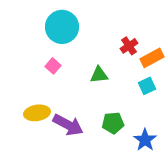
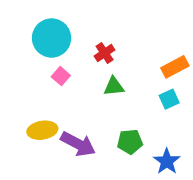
cyan circle: (62, 27) -> (52, 38), moved
red cross: (129, 46) -> (105, 53), moved

